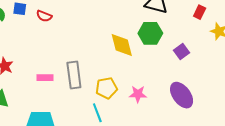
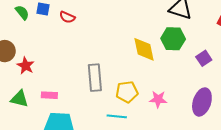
pink rectangle: (45, 78) -> (49, 95), moved
purple ellipse: (182, 95) -> (202, 102), turned 52
cyan line: (97, 113) -> (117, 116), turned -66

